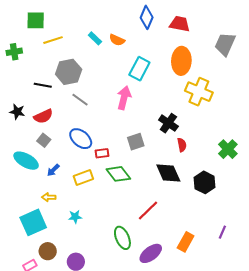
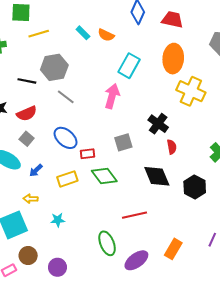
red line: (148, 210) -> (135, 215), turned 30

